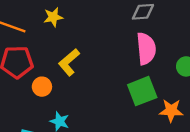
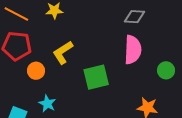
green square: (142, 91) -> (96, 77), moved

